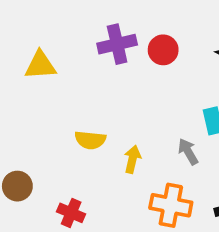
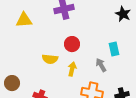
red circle: (163, 50) -> (72, 44), moved

